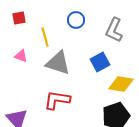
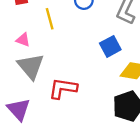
gray triangle: (58, 63) -> (31, 66), moved, turned 32

